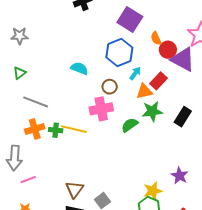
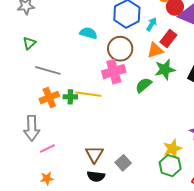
cyan arrow: (135, 73) -> (152, 24), moved
brown circle: (110, 87) -> (120, 49), size x1.6

